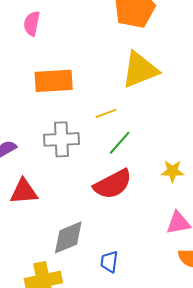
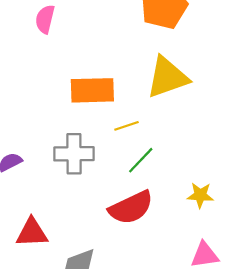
orange rectangle: (54, 81) -> (92, 90), moved
red triangle: (24, 192) -> (32, 233), moved

